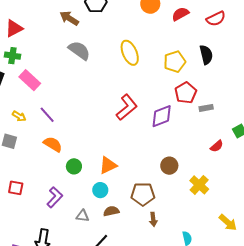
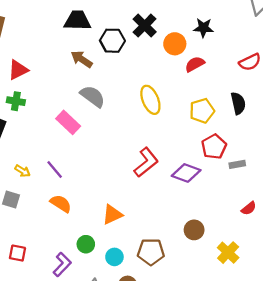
red semicircle: (180, 14) -> (195, 64), moved
pink rectangle: (30, 80) -> (68, 122), moved
purple diamond: (162, 116) -> (186, 173), turned 40
orange triangle: (108, 165) -> (112, 214), moved
green circle: (74, 166) -> (86, 244), moved
brown pentagon: (143, 194) -> (151, 252), moved

